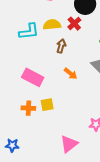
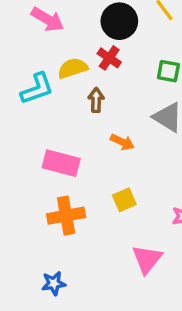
yellow square: (47, 105) -> (124, 200), moved
orange cross: (28, 108) -> (66, 216), size x1.5

